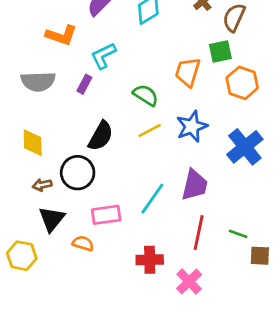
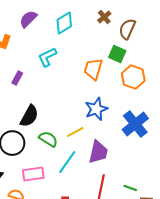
green square: (220, 52) -> (117, 54), turned 36
cyan L-shape: (103, 56) -> (47, 57), moved
green semicircle: (146, 95) -> (48, 139), moved
yellow line: (150, 130) -> (75, 132), moved

